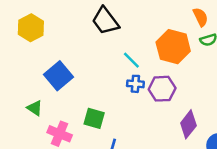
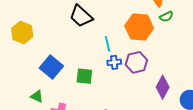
cyan line: (131, 60) -> (108, 44), turned 42
green square: (94, 118) -> (84, 76), moved

